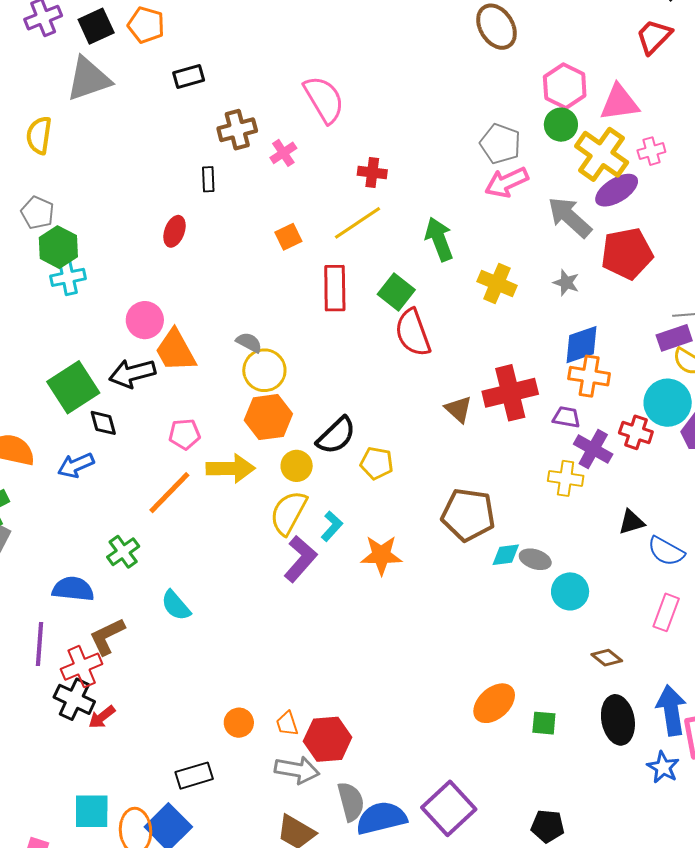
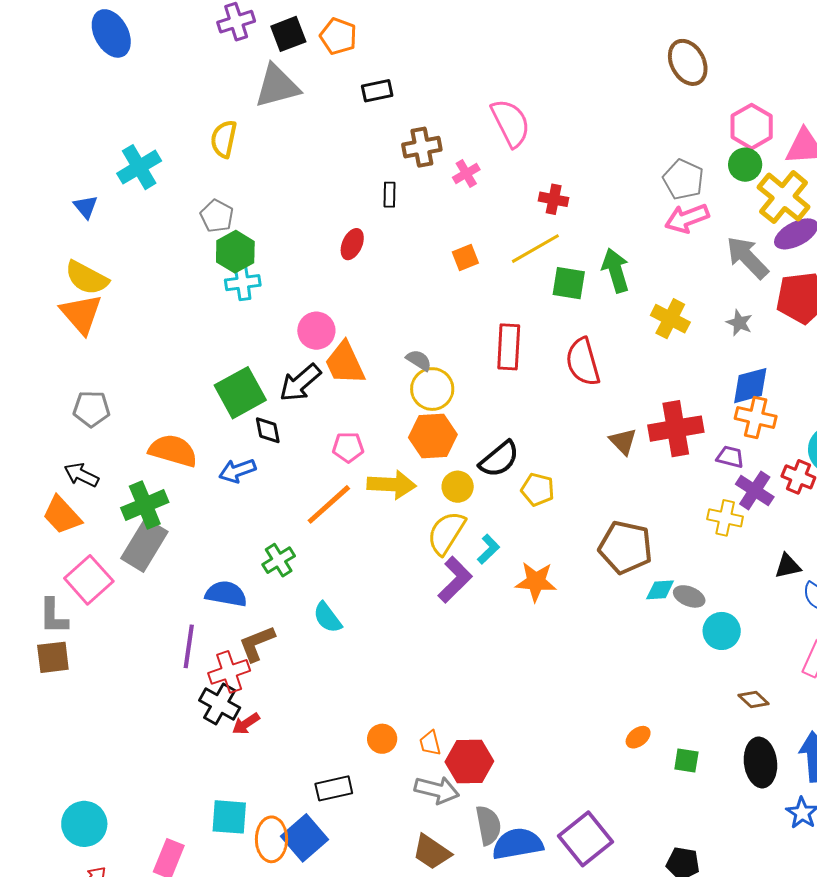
red rectangle: (335, 288) -> (509, 347), moved
green square: (396, 292) -> (569, 283), moved, turned -33
black arrow: (132, 373) -> (300, 383), turned -30
orange ellipse: (494, 703) -> (638, 737), size x0.6

